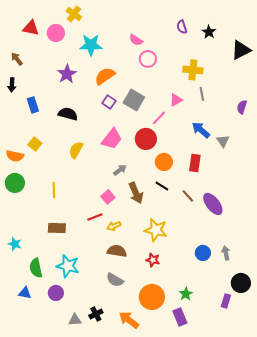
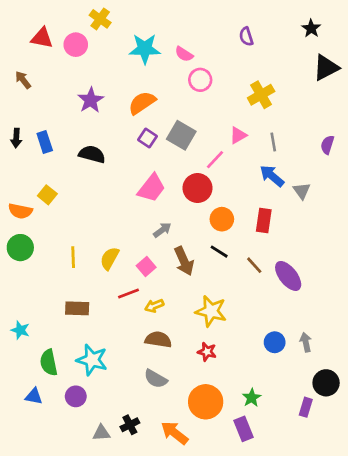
black star: (209, 32) -> (311, 28), moved
cyan star: (91, 45) -> (145, 49), moved
yellow cross: (193, 70) -> (261, 95), turned -36
black arrow: (12, 85) -> (16, 138), moved
gray line: (202, 94) -> (273, 142), moved
yellow semicircle: (76, 150) -> (110, 258), moved

